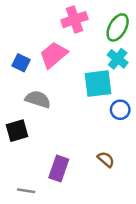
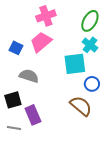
pink cross: (74, 20) -> (46, 16), moved
brown semicircle: (106, 159) -> (81, 106), moved, size x1.6
purple rectangle: (59, 169) -> (33, 115), moved, turned -42
gray line: (26, 191) -> (14, 128), moved

